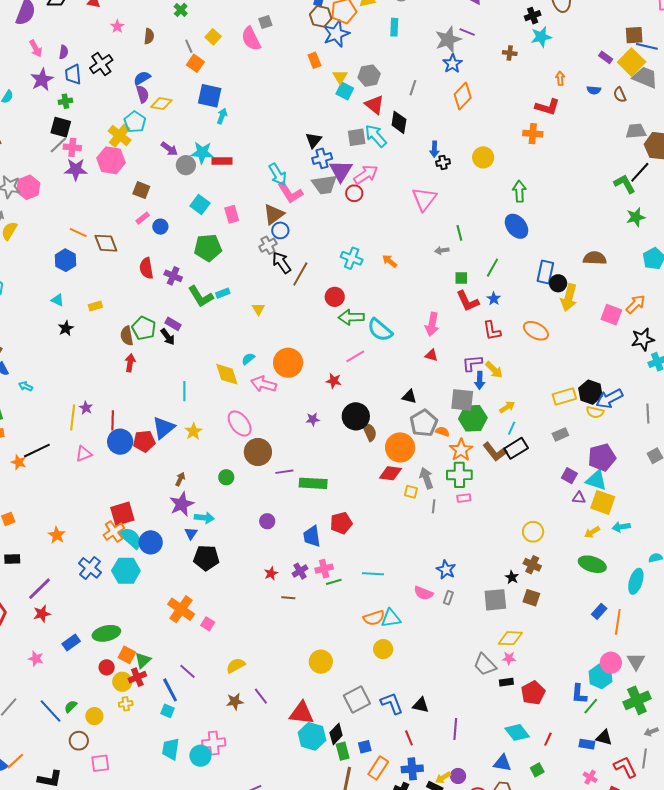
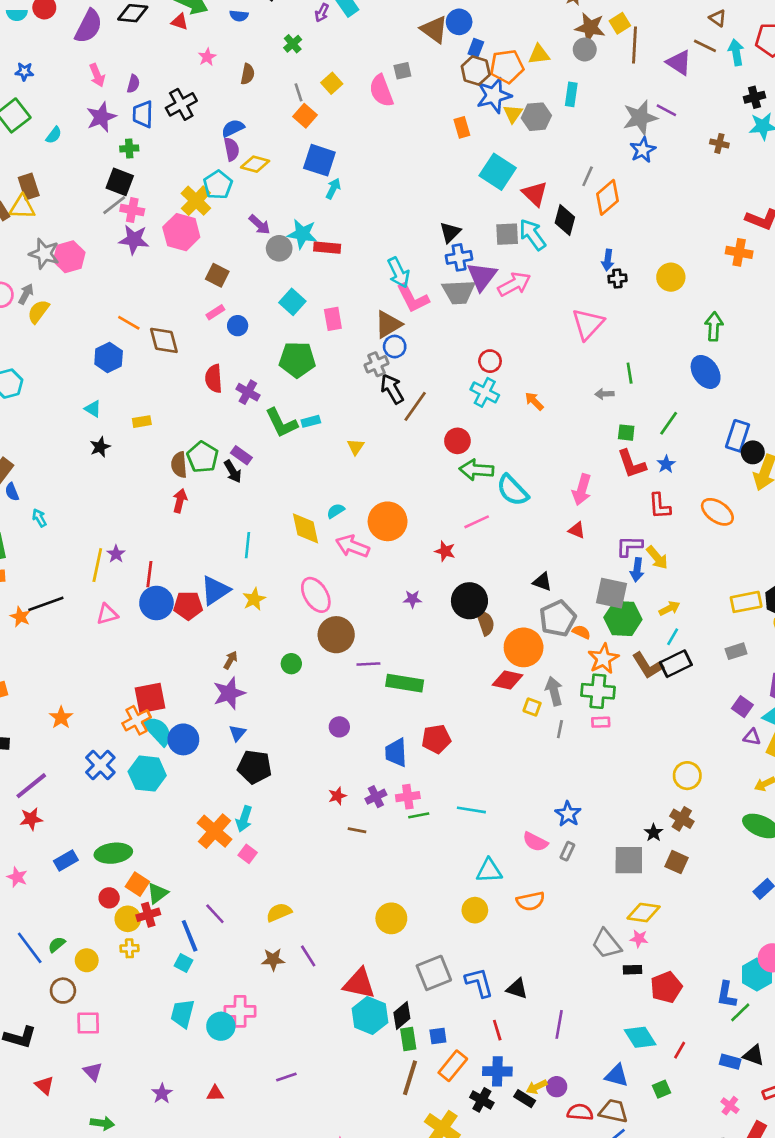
gray hexagon: (369, 76) -> (536, 117), moved
yellow triangle: (340, 77) -> (513, 114), moved
cyan square: (345, 91) -> (498, 172), size x1.5
orange diamond: (463, 96) -> (608, 197), moved
red circle: (354, 193) -> (490, 361), moved
cyan arrow: (25, 386) -> (39, 518), turned 32
cyan arrow: (204, 518) -> (244, 819), moved, turned 96
orange semicircle: (374, 618) -> (531, 901), moved

